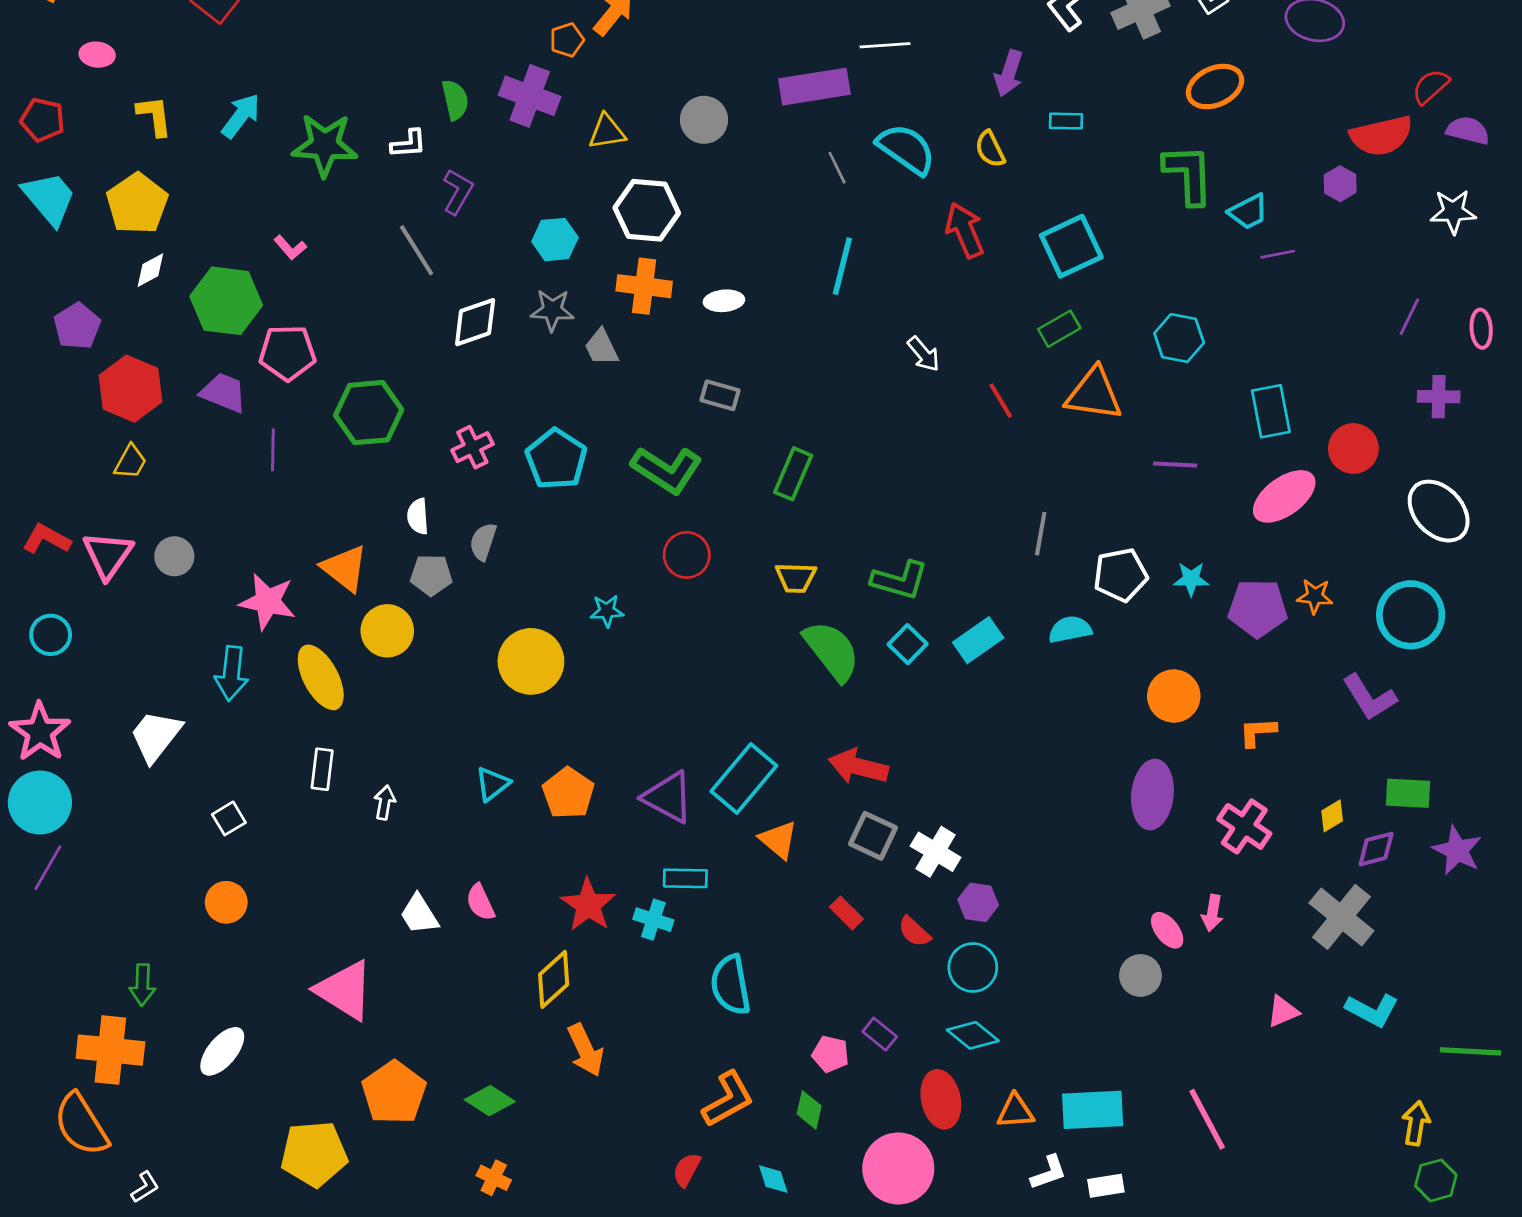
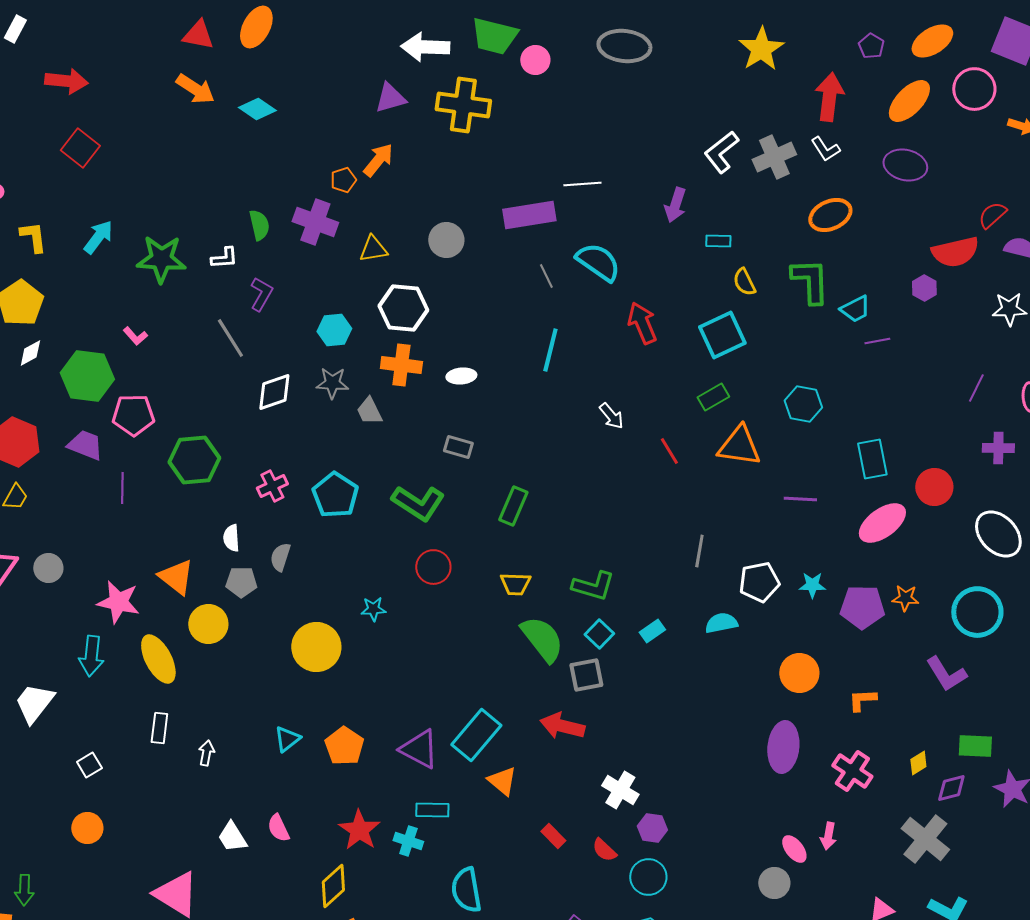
yellow semicircle: (990, 149) -> (744, 282), moved
cyan rectangle: (978, 640) -> (652, 631), size x0.7
gray square: (873, 836) -> (586, 675), moved, turned -36

